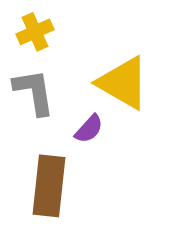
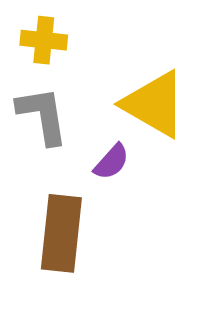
yellow cross: (35, 32) -> (44, 40), turned 30

